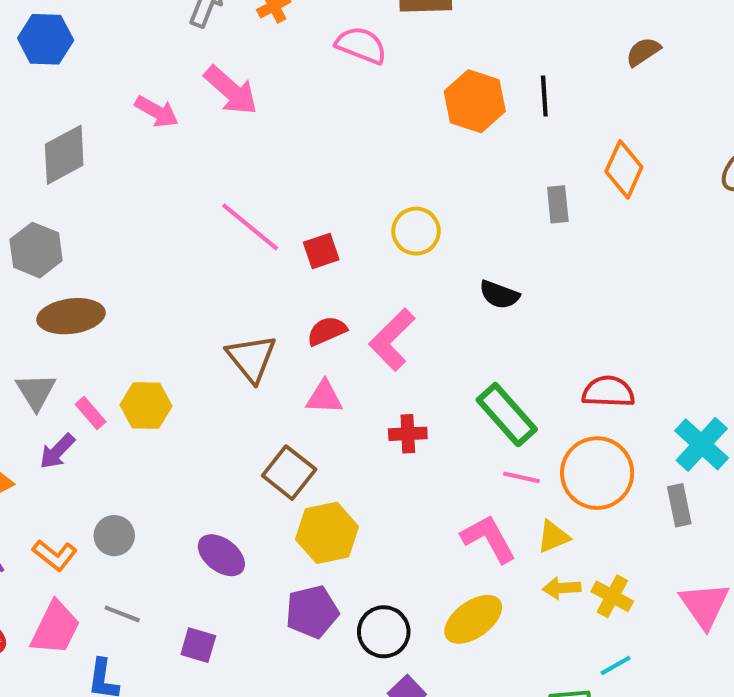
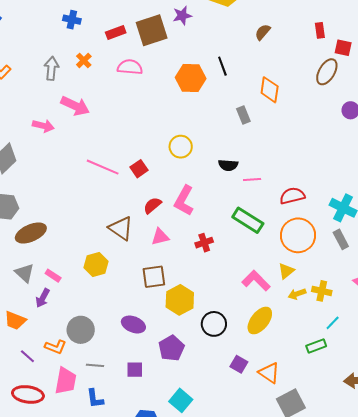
yellow hexagon: (146, 405) -> (96, 264), moved
brown square: (289, 473) -> (154, 277), turned -30
pink line: (521, 477) -> (252, 179), moved
gray circle: (114, 536) -> (81, 330), size x1.4
purple pentagon: (312, 612) -> (171, 348), moved
black circle: (384, 632) -> (214, 324), moved

